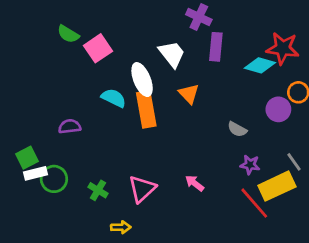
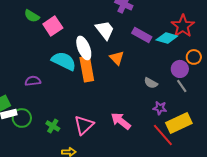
purple rectangle: (216, 47) -> (142, 35), moved, turned -66
red star: (283, 48) -> (183, 26), turned 30
cyan semicircle: (114, 98) -> (64, 61), size x1.4
gray line: (294, 162) -> (182, 86), moved
pink arrow: (195, 183) -> (121, 121), size x1.5

